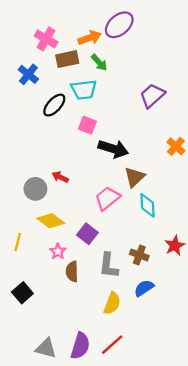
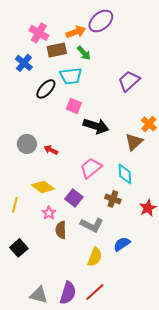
brown triangle: (135, 177) -> (134, 142), moved
gray circle: (35, 189) -> (27, 144), moved
brown cross: (139, 255) -> (113, 199), moved
gray L-shape: (109, 266) -> (92, 225), turned -70

